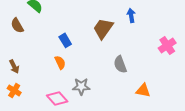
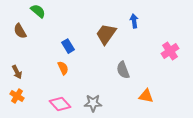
gray star: (81, 86) -> (93, 103), moved

